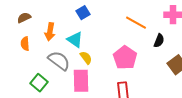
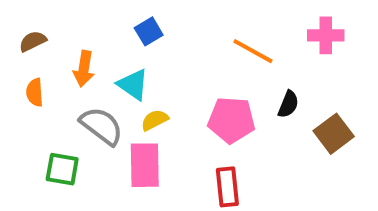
black semicircle: (159, 41) -> (288, 104), moved
yellow semicircle: (86, 58) -> (155, 120), turned -80
pink pentagon: (125, 58) -> (231, 120), turned -30
green square: (39, 83) -> (62, 169), turned -30

